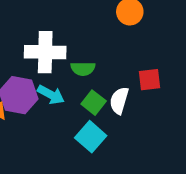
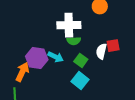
white cross: (45, 52) -> (69, 25), moved
white semicircle: (119, 101) -> (101, 51), moved

